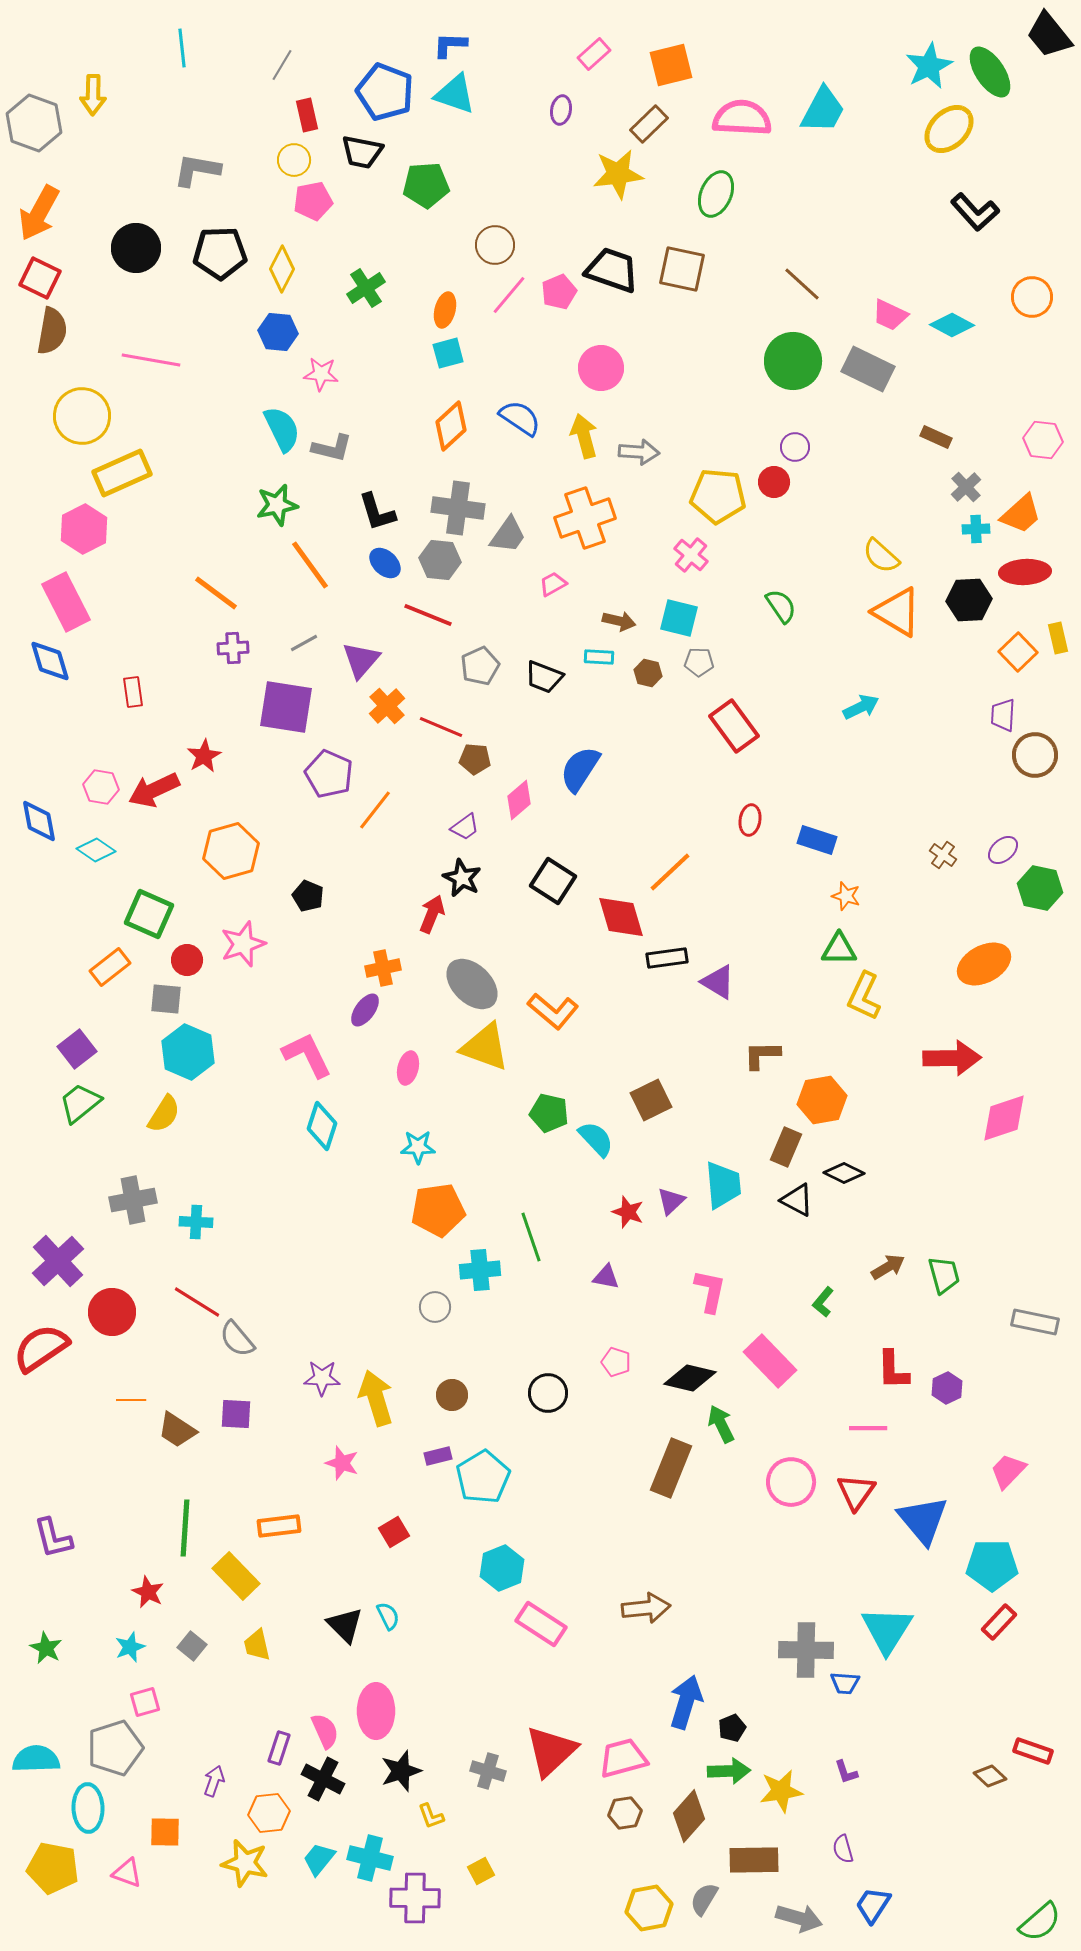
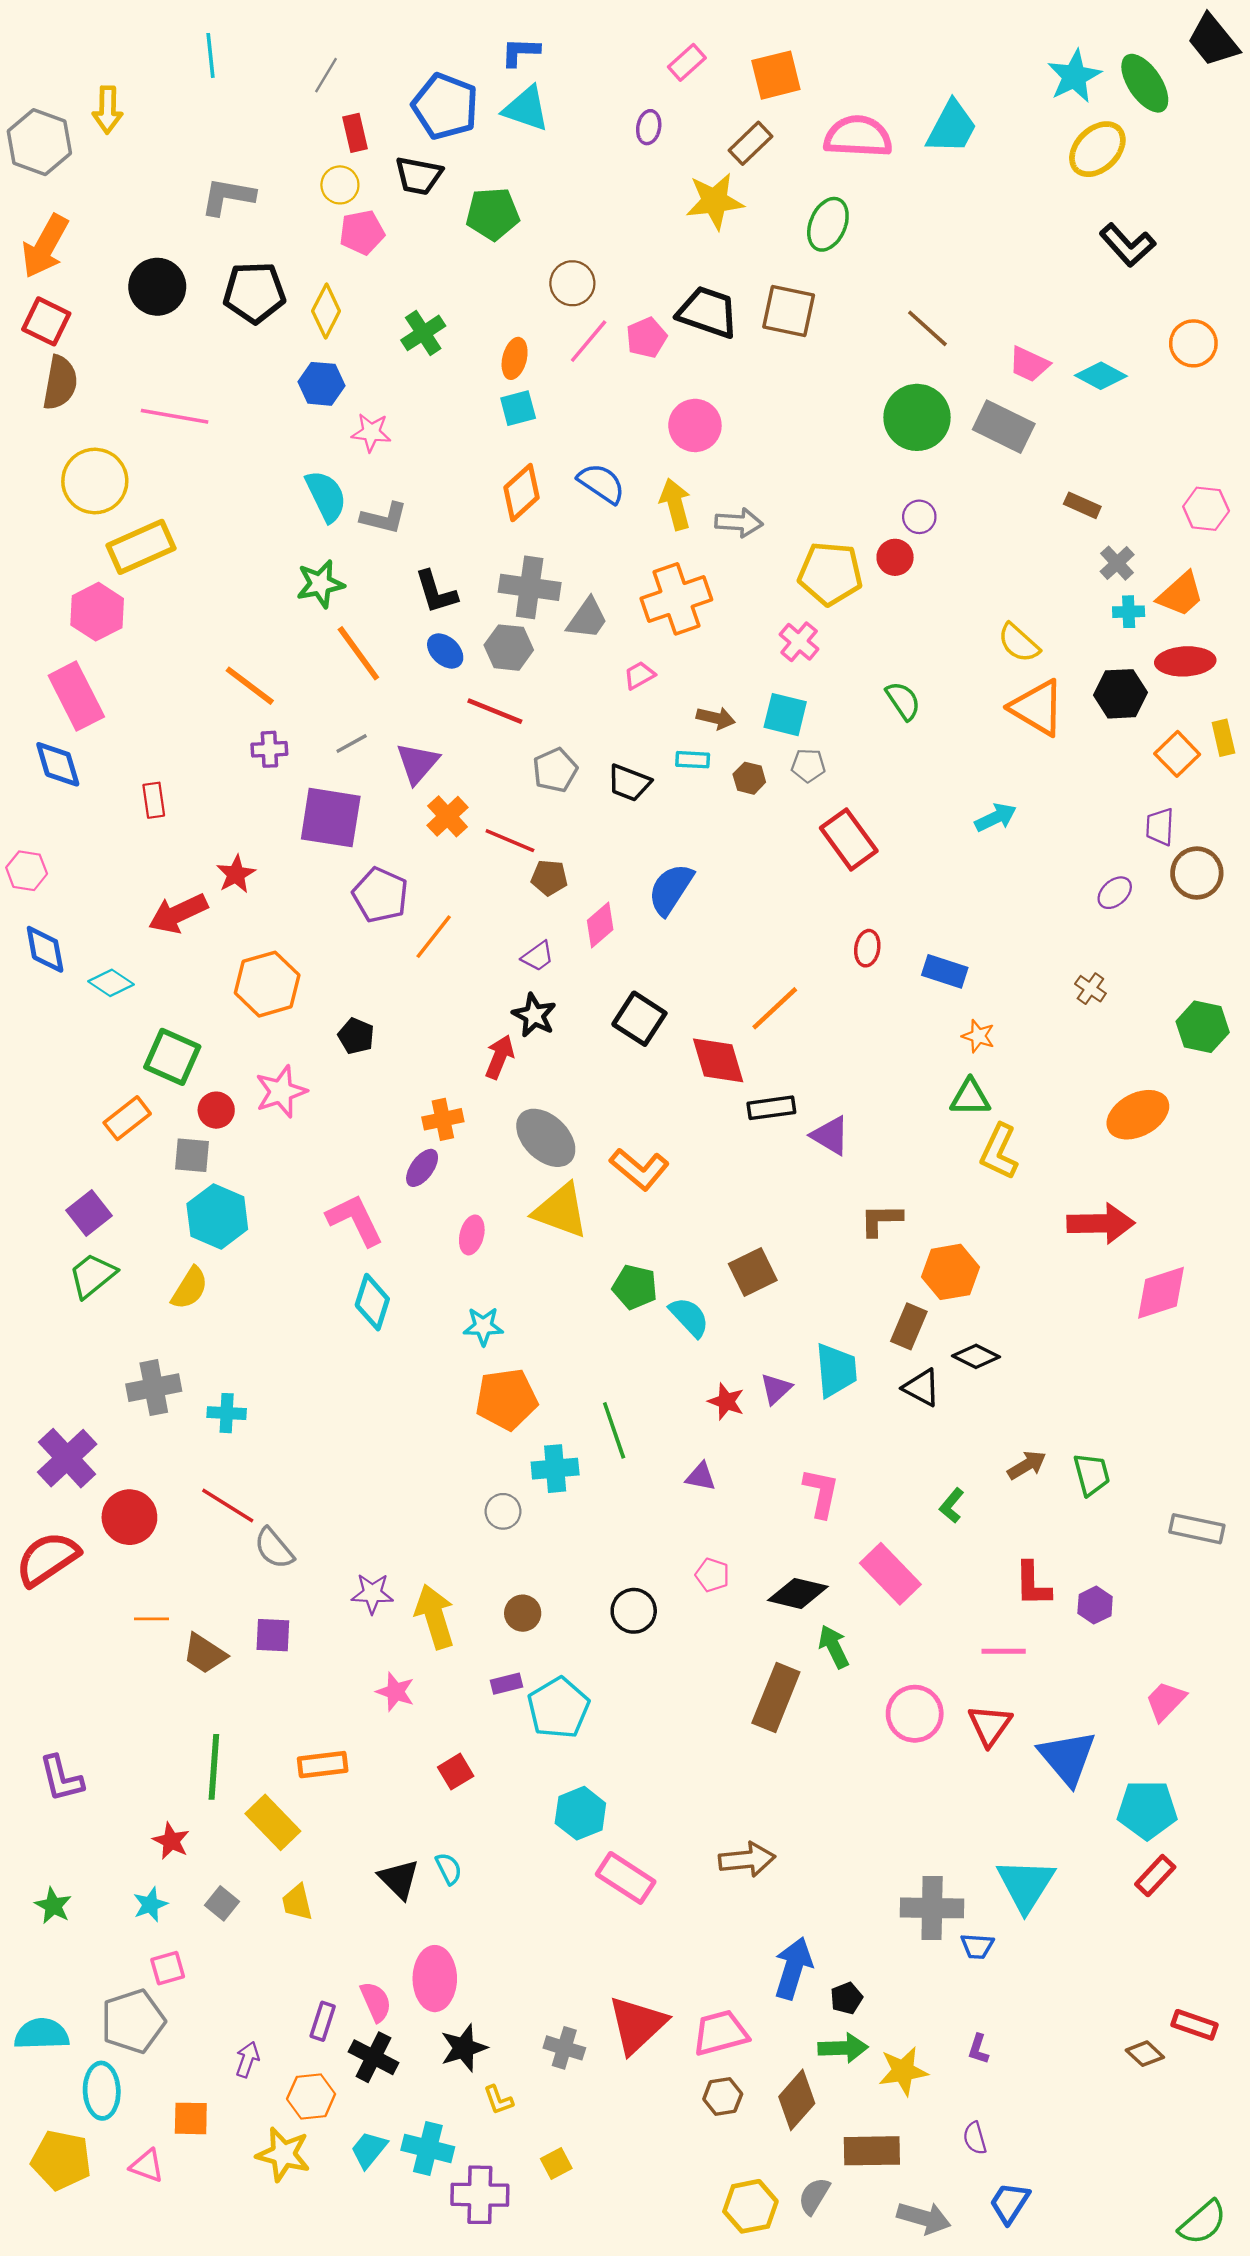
pink hexagon: (101, 787) -> (27, 871), moved
purple ellipse: (1003, 850) -> (1115, 893), moved
purple L-shape: (846, 1772) -> (978, 2049), turned 36

